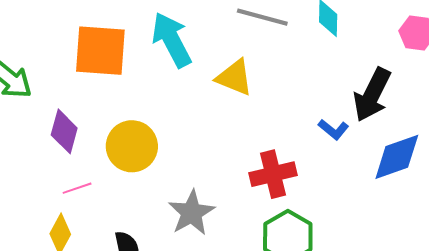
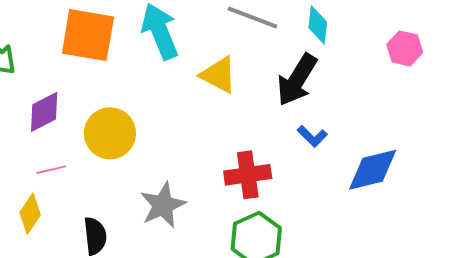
black arrow: (372, 95) -> (297, 80), moved
purple diamond: (64, 131) -> (44, 112), turned 42

